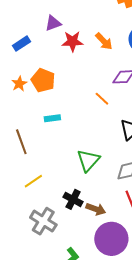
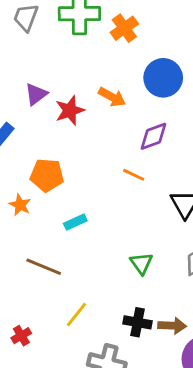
orange star: (19, 84) -> (20, 205), moved
brown line: (21, 142) -> (44, 267), turned -30
green triangle: (88, 160) -> (141, 263), size x0.7

